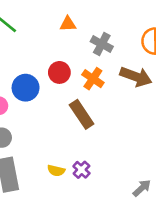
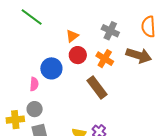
orange triangle: (68, 24) -> (72, 36), moved, turned -32

